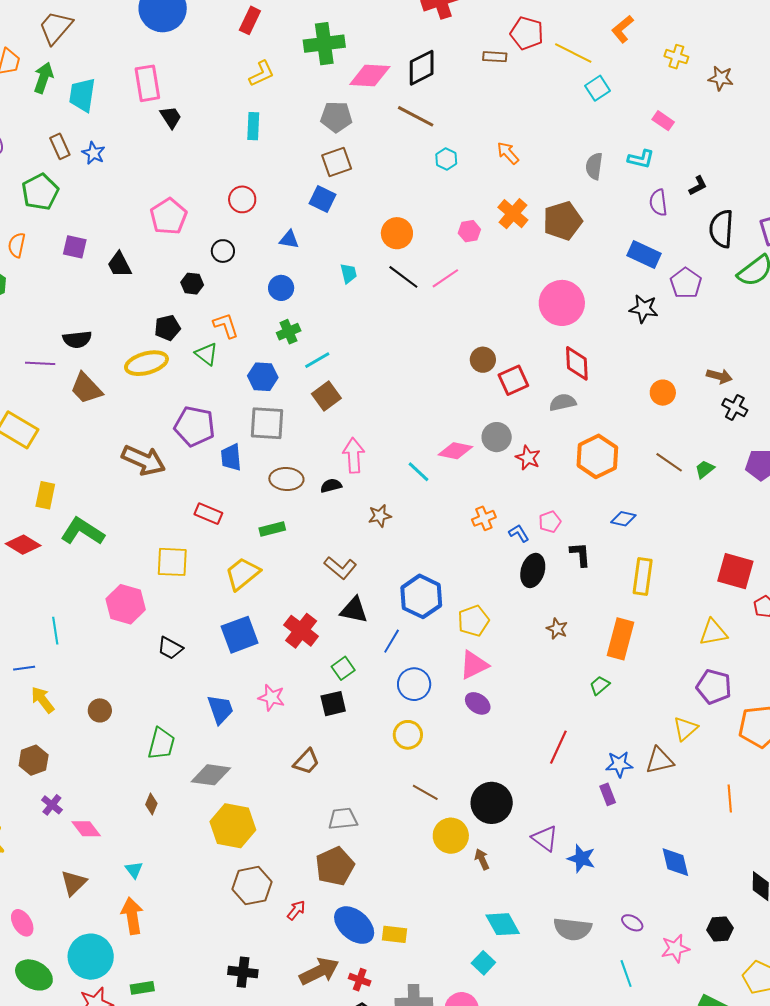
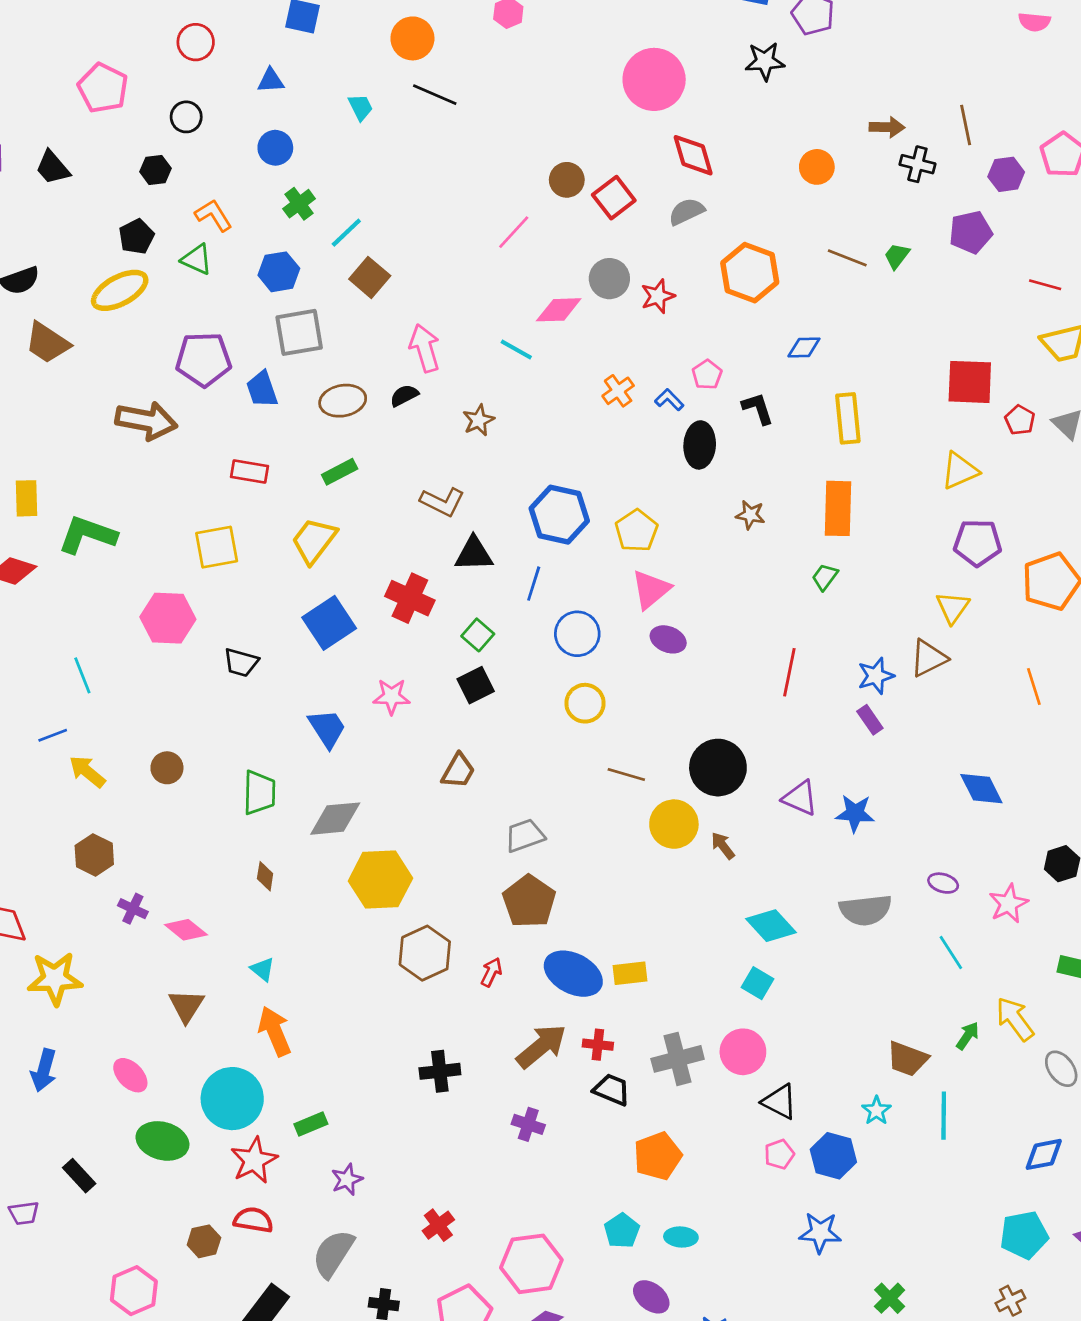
pink line: (445, 278) -> (514, 232), moved
red star: (528, 458) -> (658, 296), turned -30

